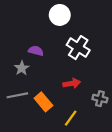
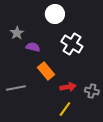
gray star: (22, 68) -> (17, 33), moved
red arrow: (72, 83) -> (68, 87), moved
orange rectangle: (43, 102) -> (46, 71), moved

